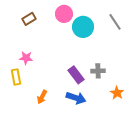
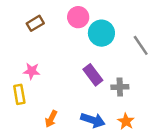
gray line: (115, 22) -> (141, 45), moved
purple rectangle: (76, 75) -> (93, 75), moved
orange star: (117, 93) -> (126, 121), moved

